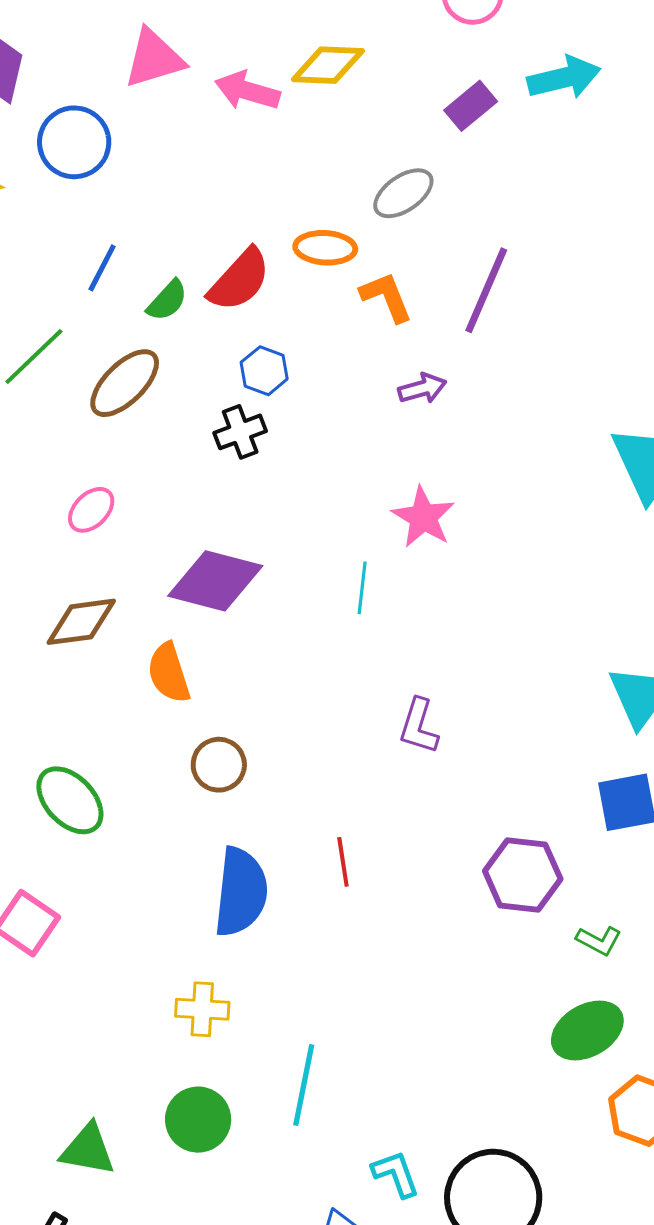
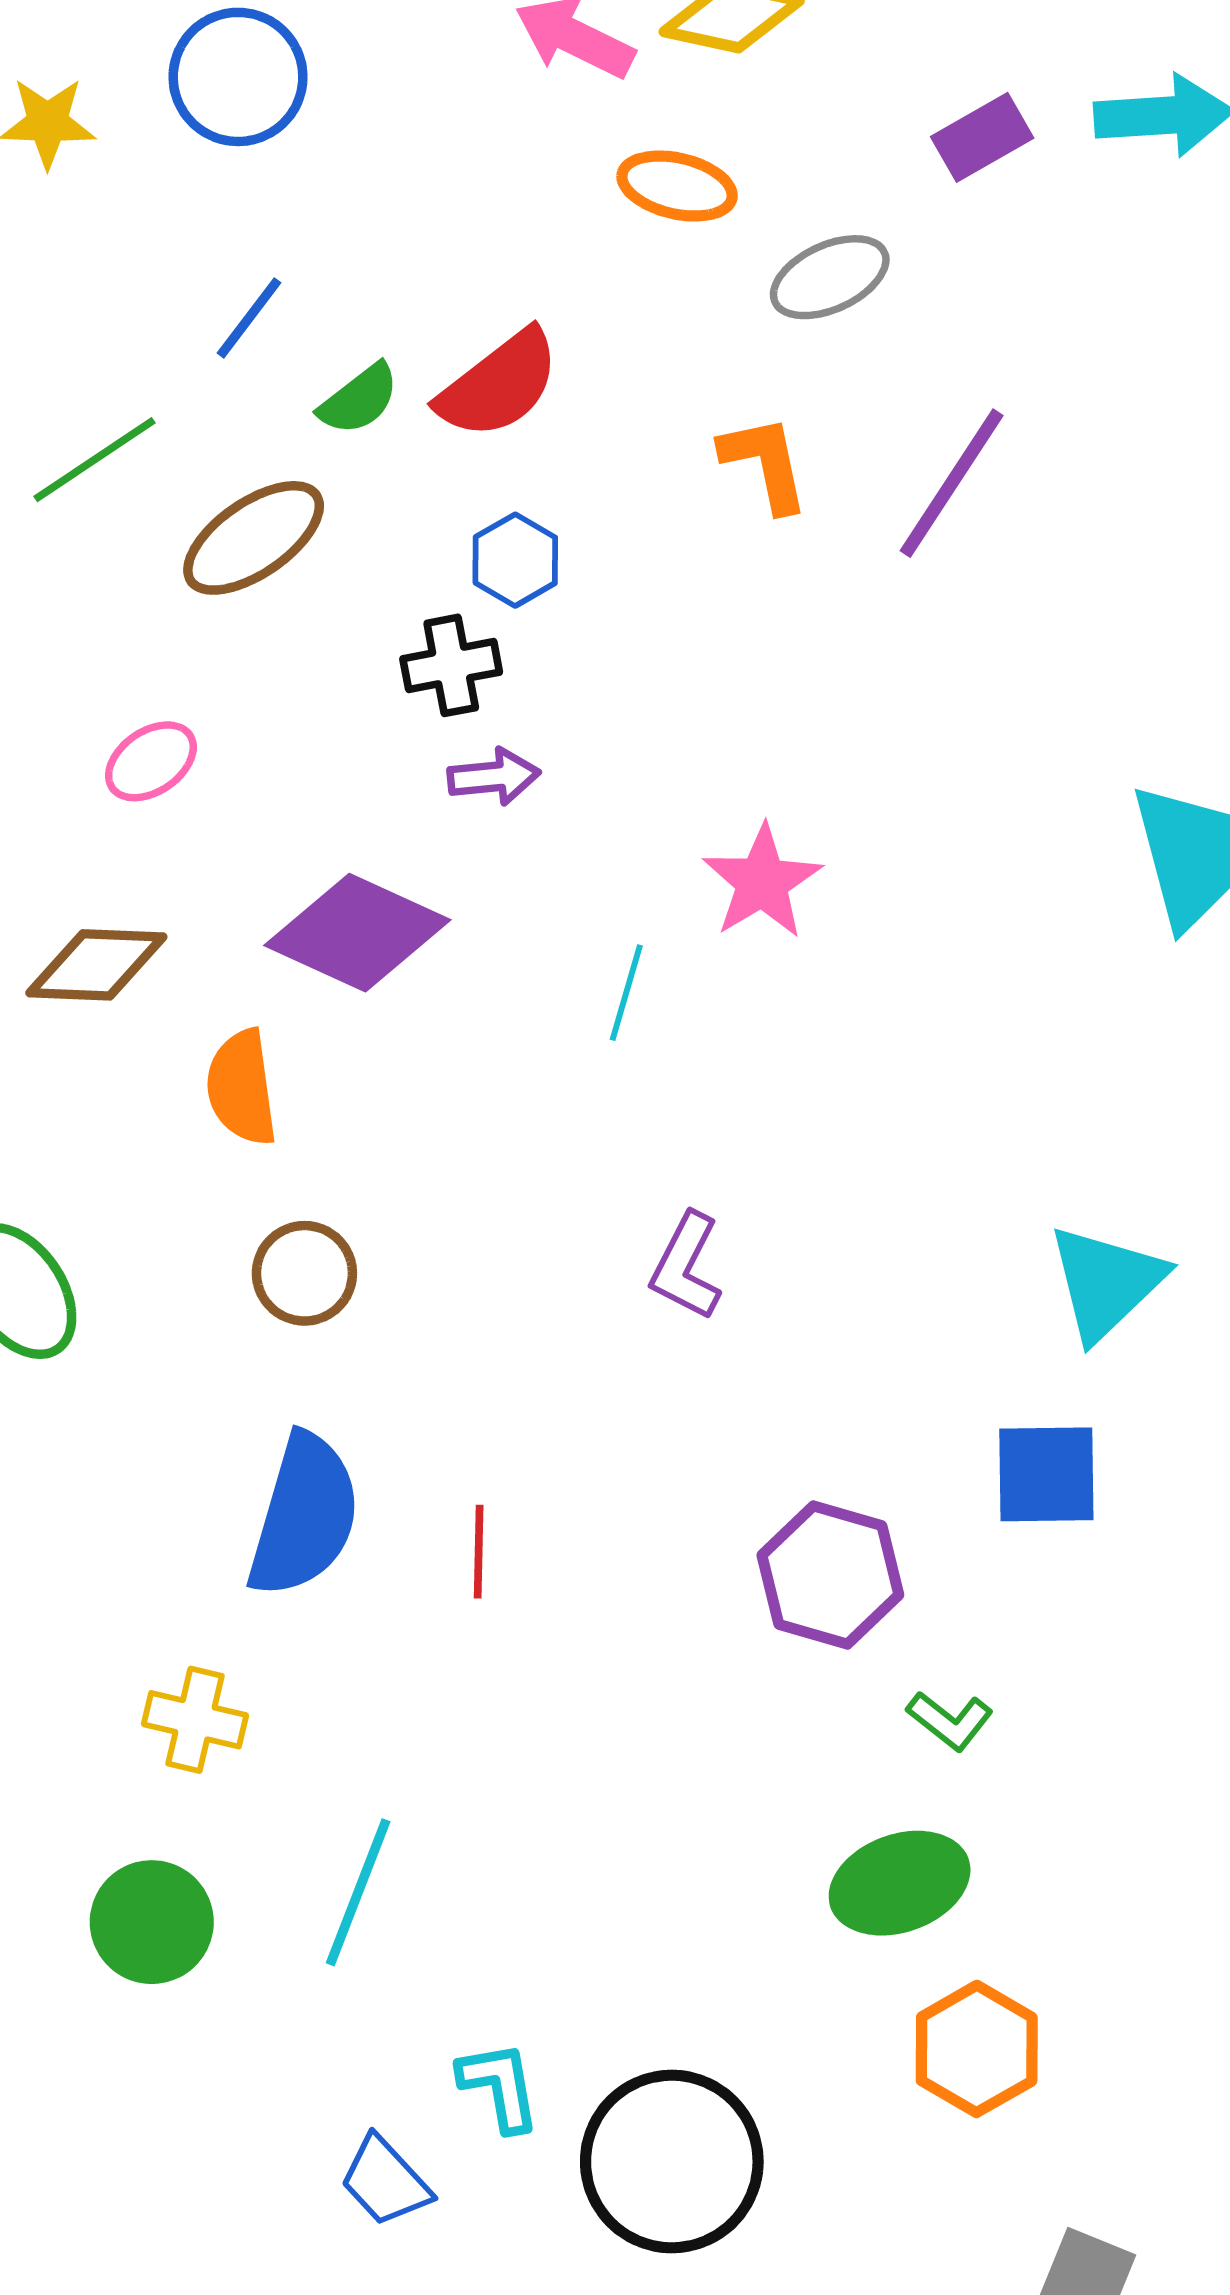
orange ellipse: (325, 248) -> (677, 186), moved
purple arrow: (422, 388) -> (494, 777), moved
red line: (343, 862) -> (479, 1552), moved

